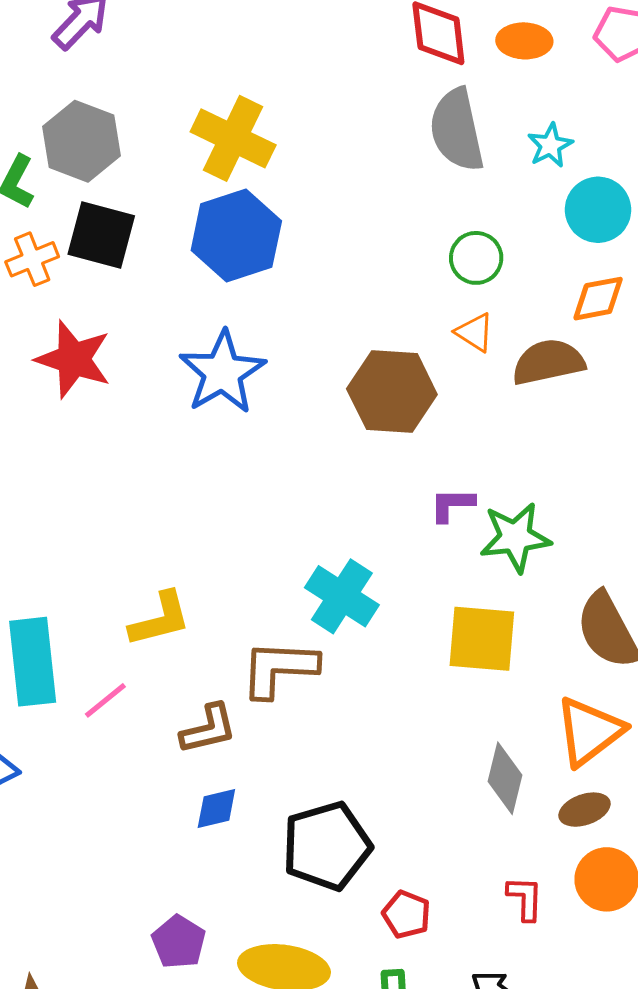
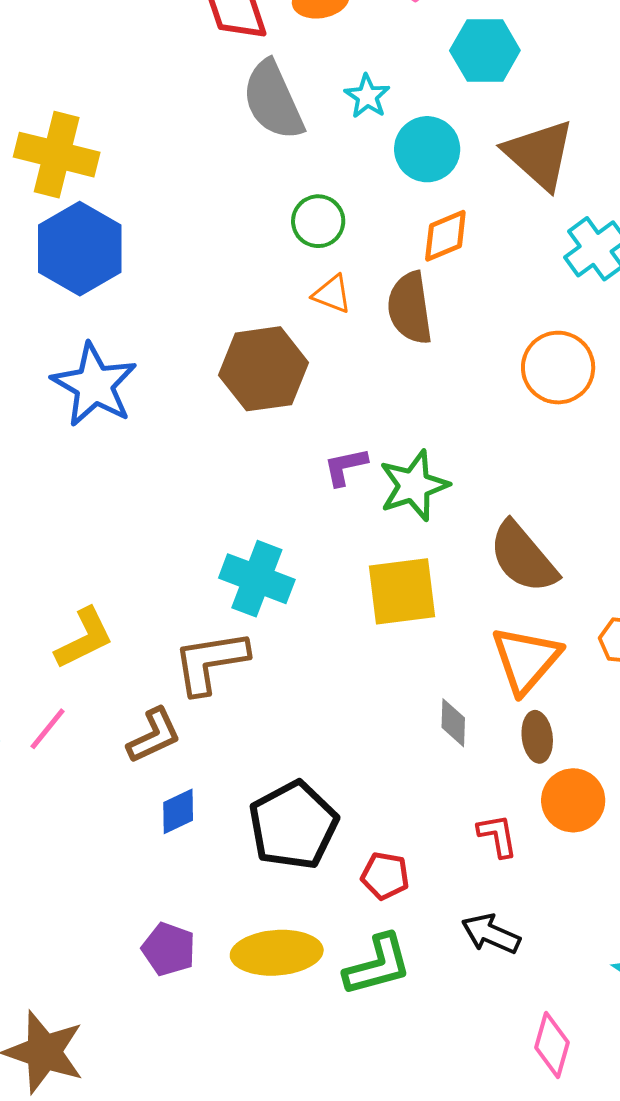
brown semicircle: (548, 362) -> (410, 308), turned -74
gray diamond: (505, 778) -> (453, 723), size x0.7
brown ellipse: (584, 810) -> (537, 737), turned -66

